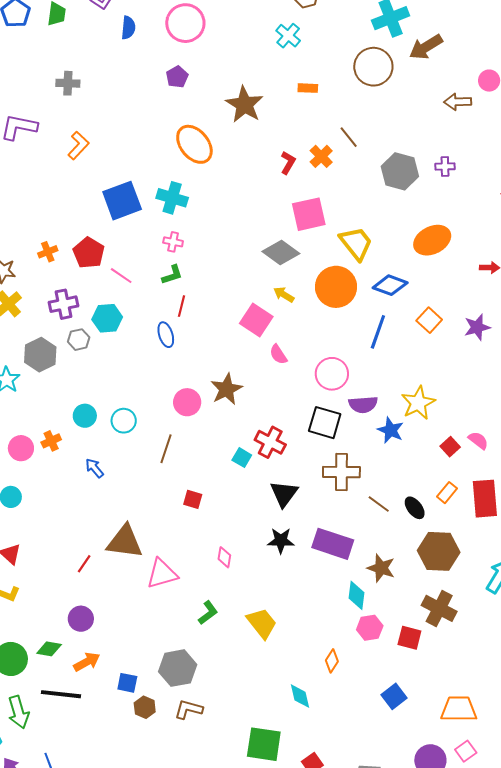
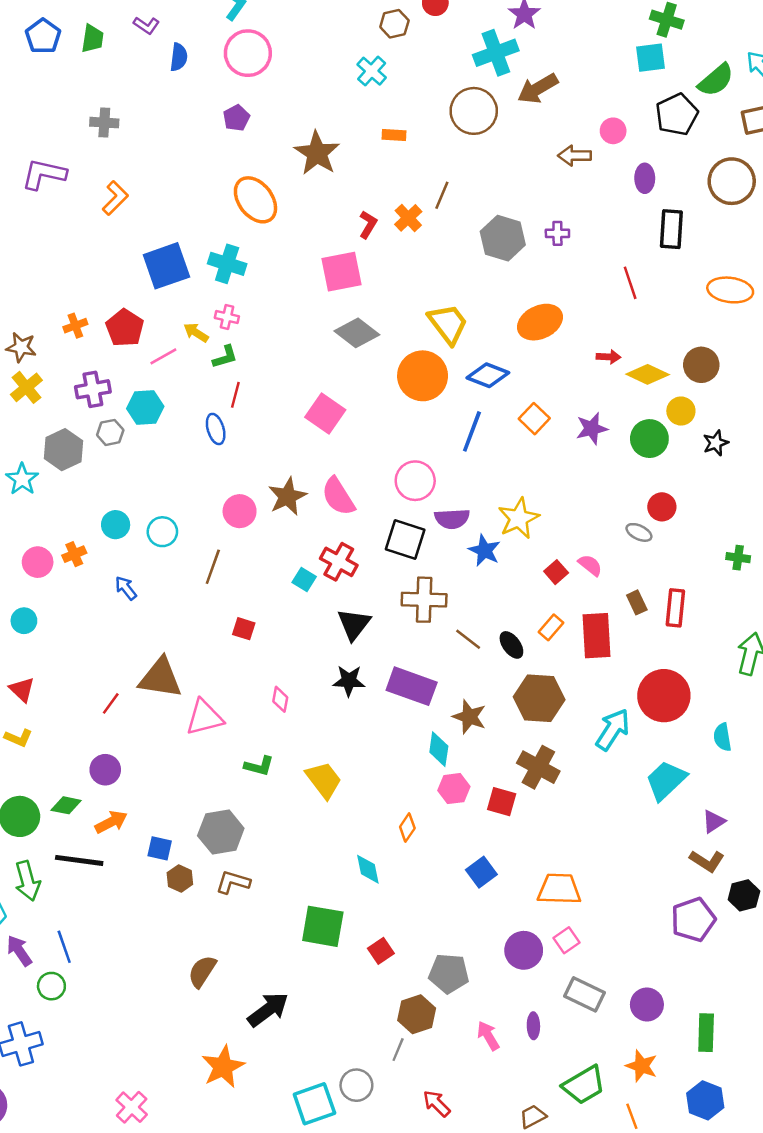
brown line: (349, 137) -> (442, 195), turned 60
pink square: (309, 214) -> (342, 272), moved
pink line: (121, 276) -> (163, 356), turned -65
yellow arrow: (284, 295) -> (196, 332), moved
pink semicircle: (278, 354) -> (338, 496), moved, size x1.6
green L-shape: (208, 613) -> (259, 766), turned 50

